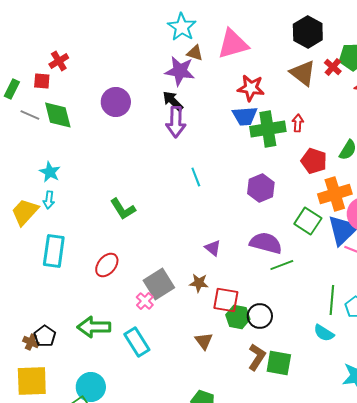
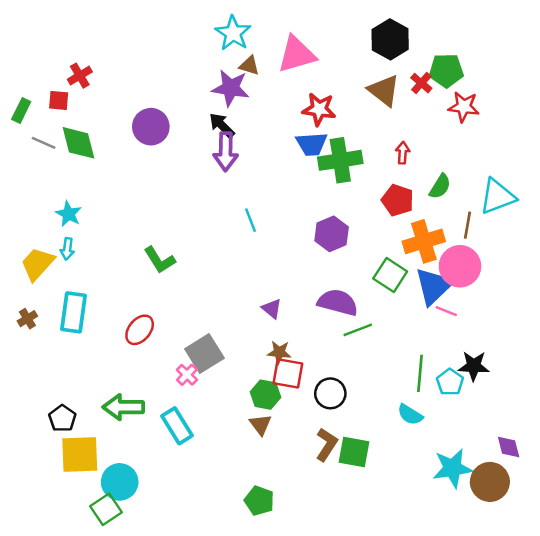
red arrow: (298, 123) -> (403, 153), moved
brown star: (199, 283) -> (279, 352), moved
green hexagon: (238, 317) -> (266, 395), moved
brown cross: (31, 342) -> (27, 319), moved, turned 35
yellow square: (32, 381) -> (80, 454), moved

